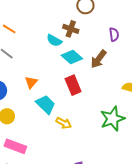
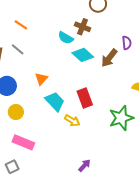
purple semicircle: (114, 35) -> (127, 43), moved
red rectangle: (73, 85) -> (85, 98), moved

